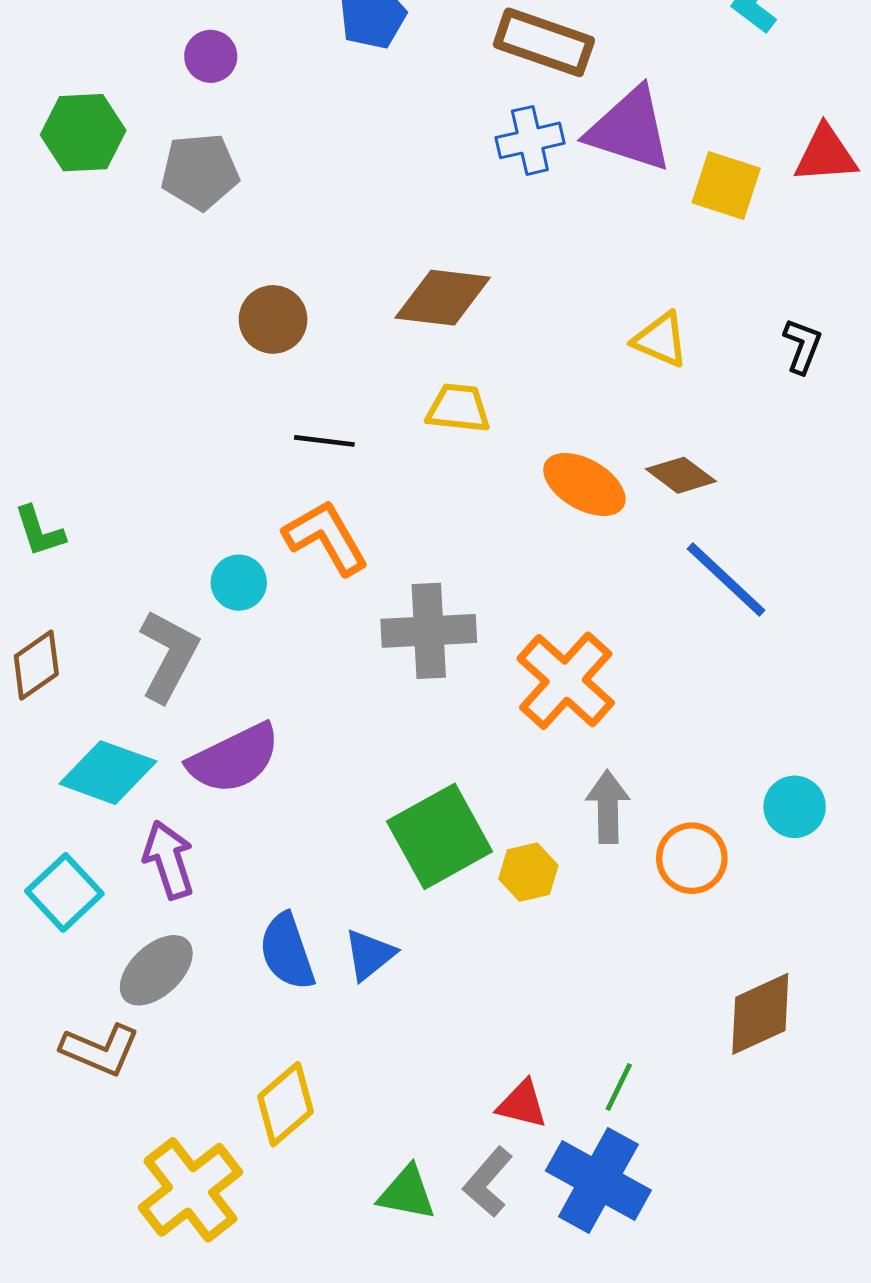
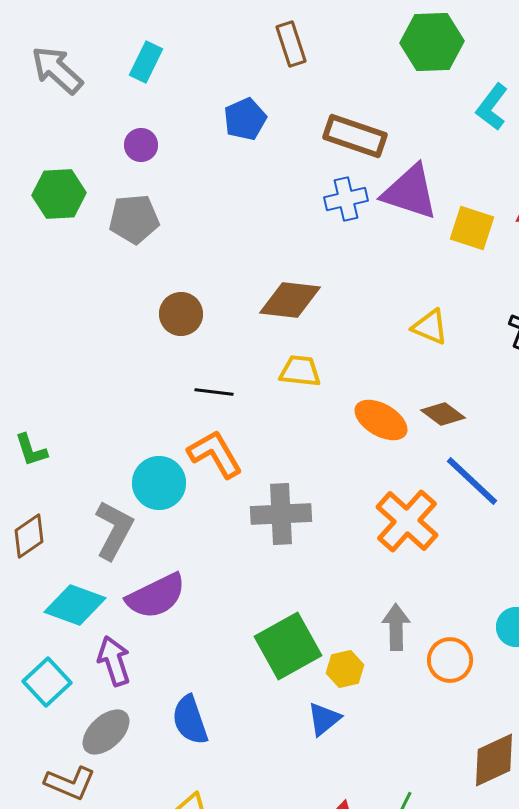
cyan circle: (239, 583) -> (159, 483), size x1.5
orange cross: (566, 681) -> (407, 521), moved
blue triangle: (370, 955) -> (324, 719), moved

